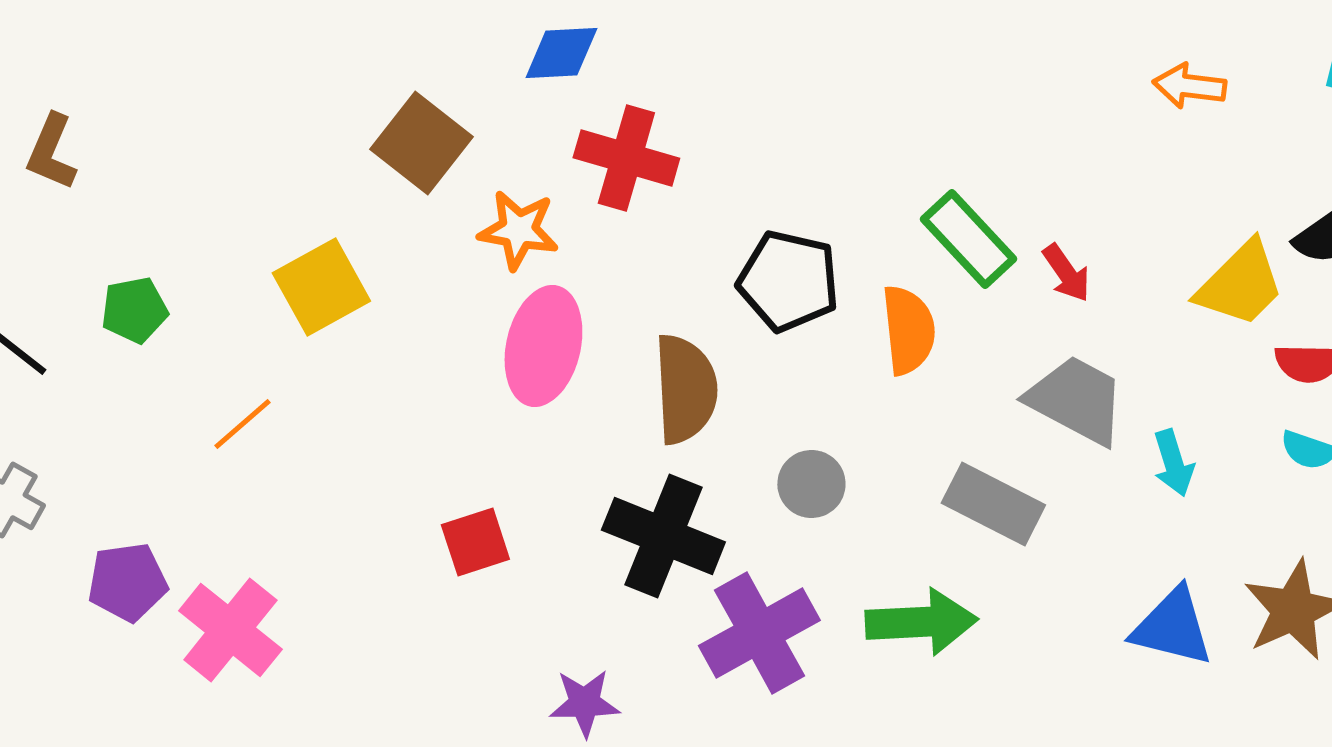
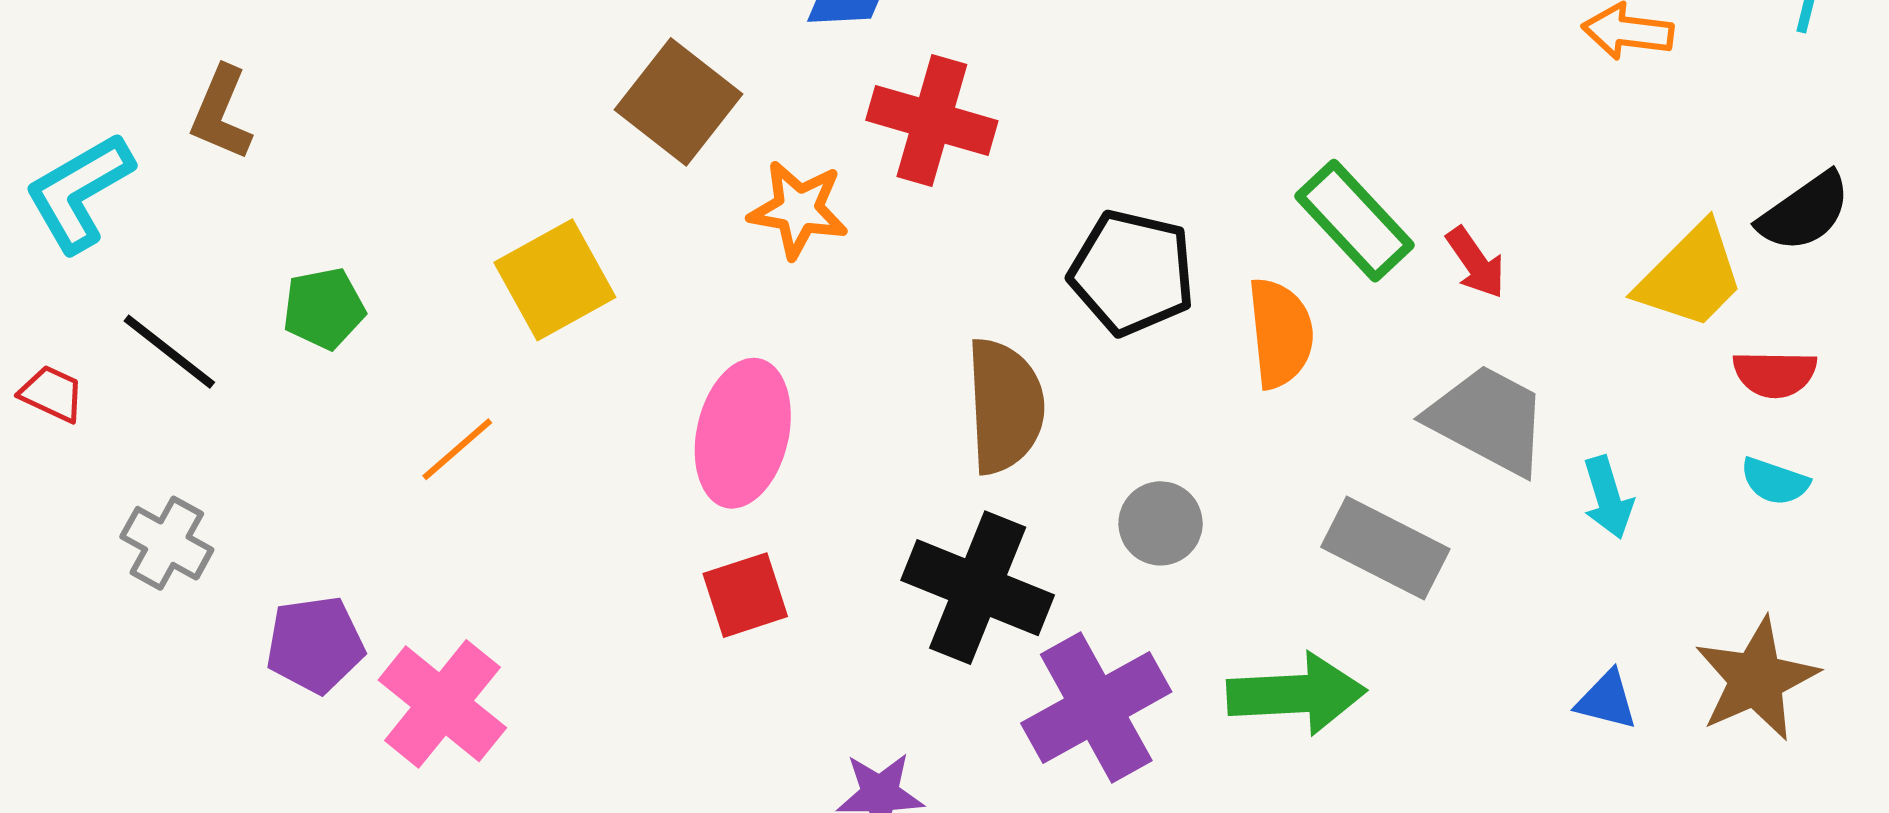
pink ellipse: (543, 346) -> (743, 433), moved
blue triangle: (1172, 627) -> (1607, 700), size x0.6

